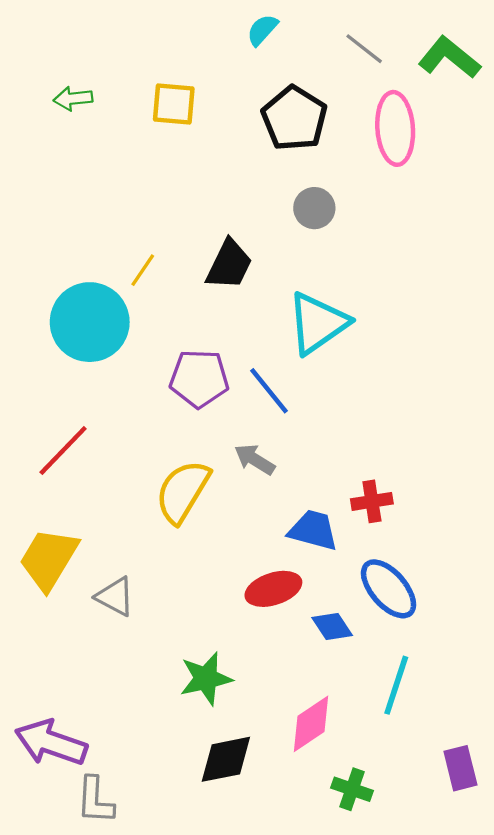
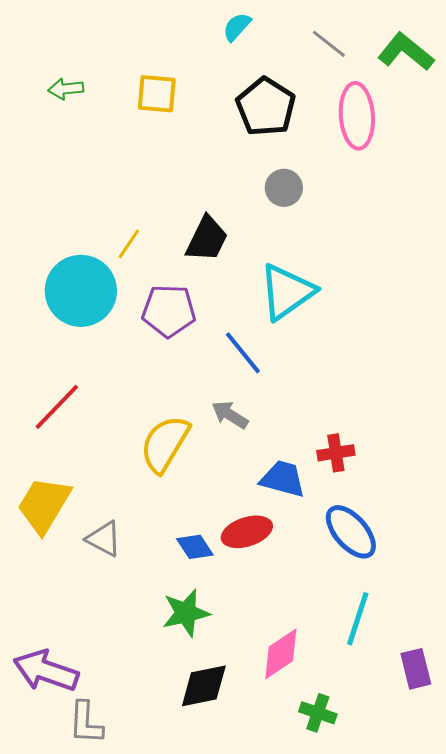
purple pentagon: (199, 379) -> (169, 311), moved
blue diamond: (332, 627) -> (195, 547), moved
purple rectangle: (460, 768) -> (416, 669), moved

